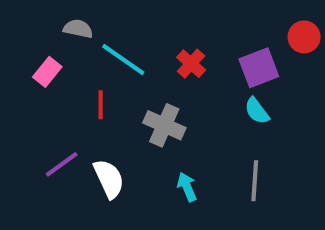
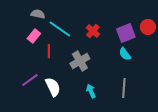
red circle: (304, 37) -> (148, 27), moved
pink rectangle: (47, 72) -> (34, 36), moved
gray cross: (164, 125) -> (80, 61), turned 36

